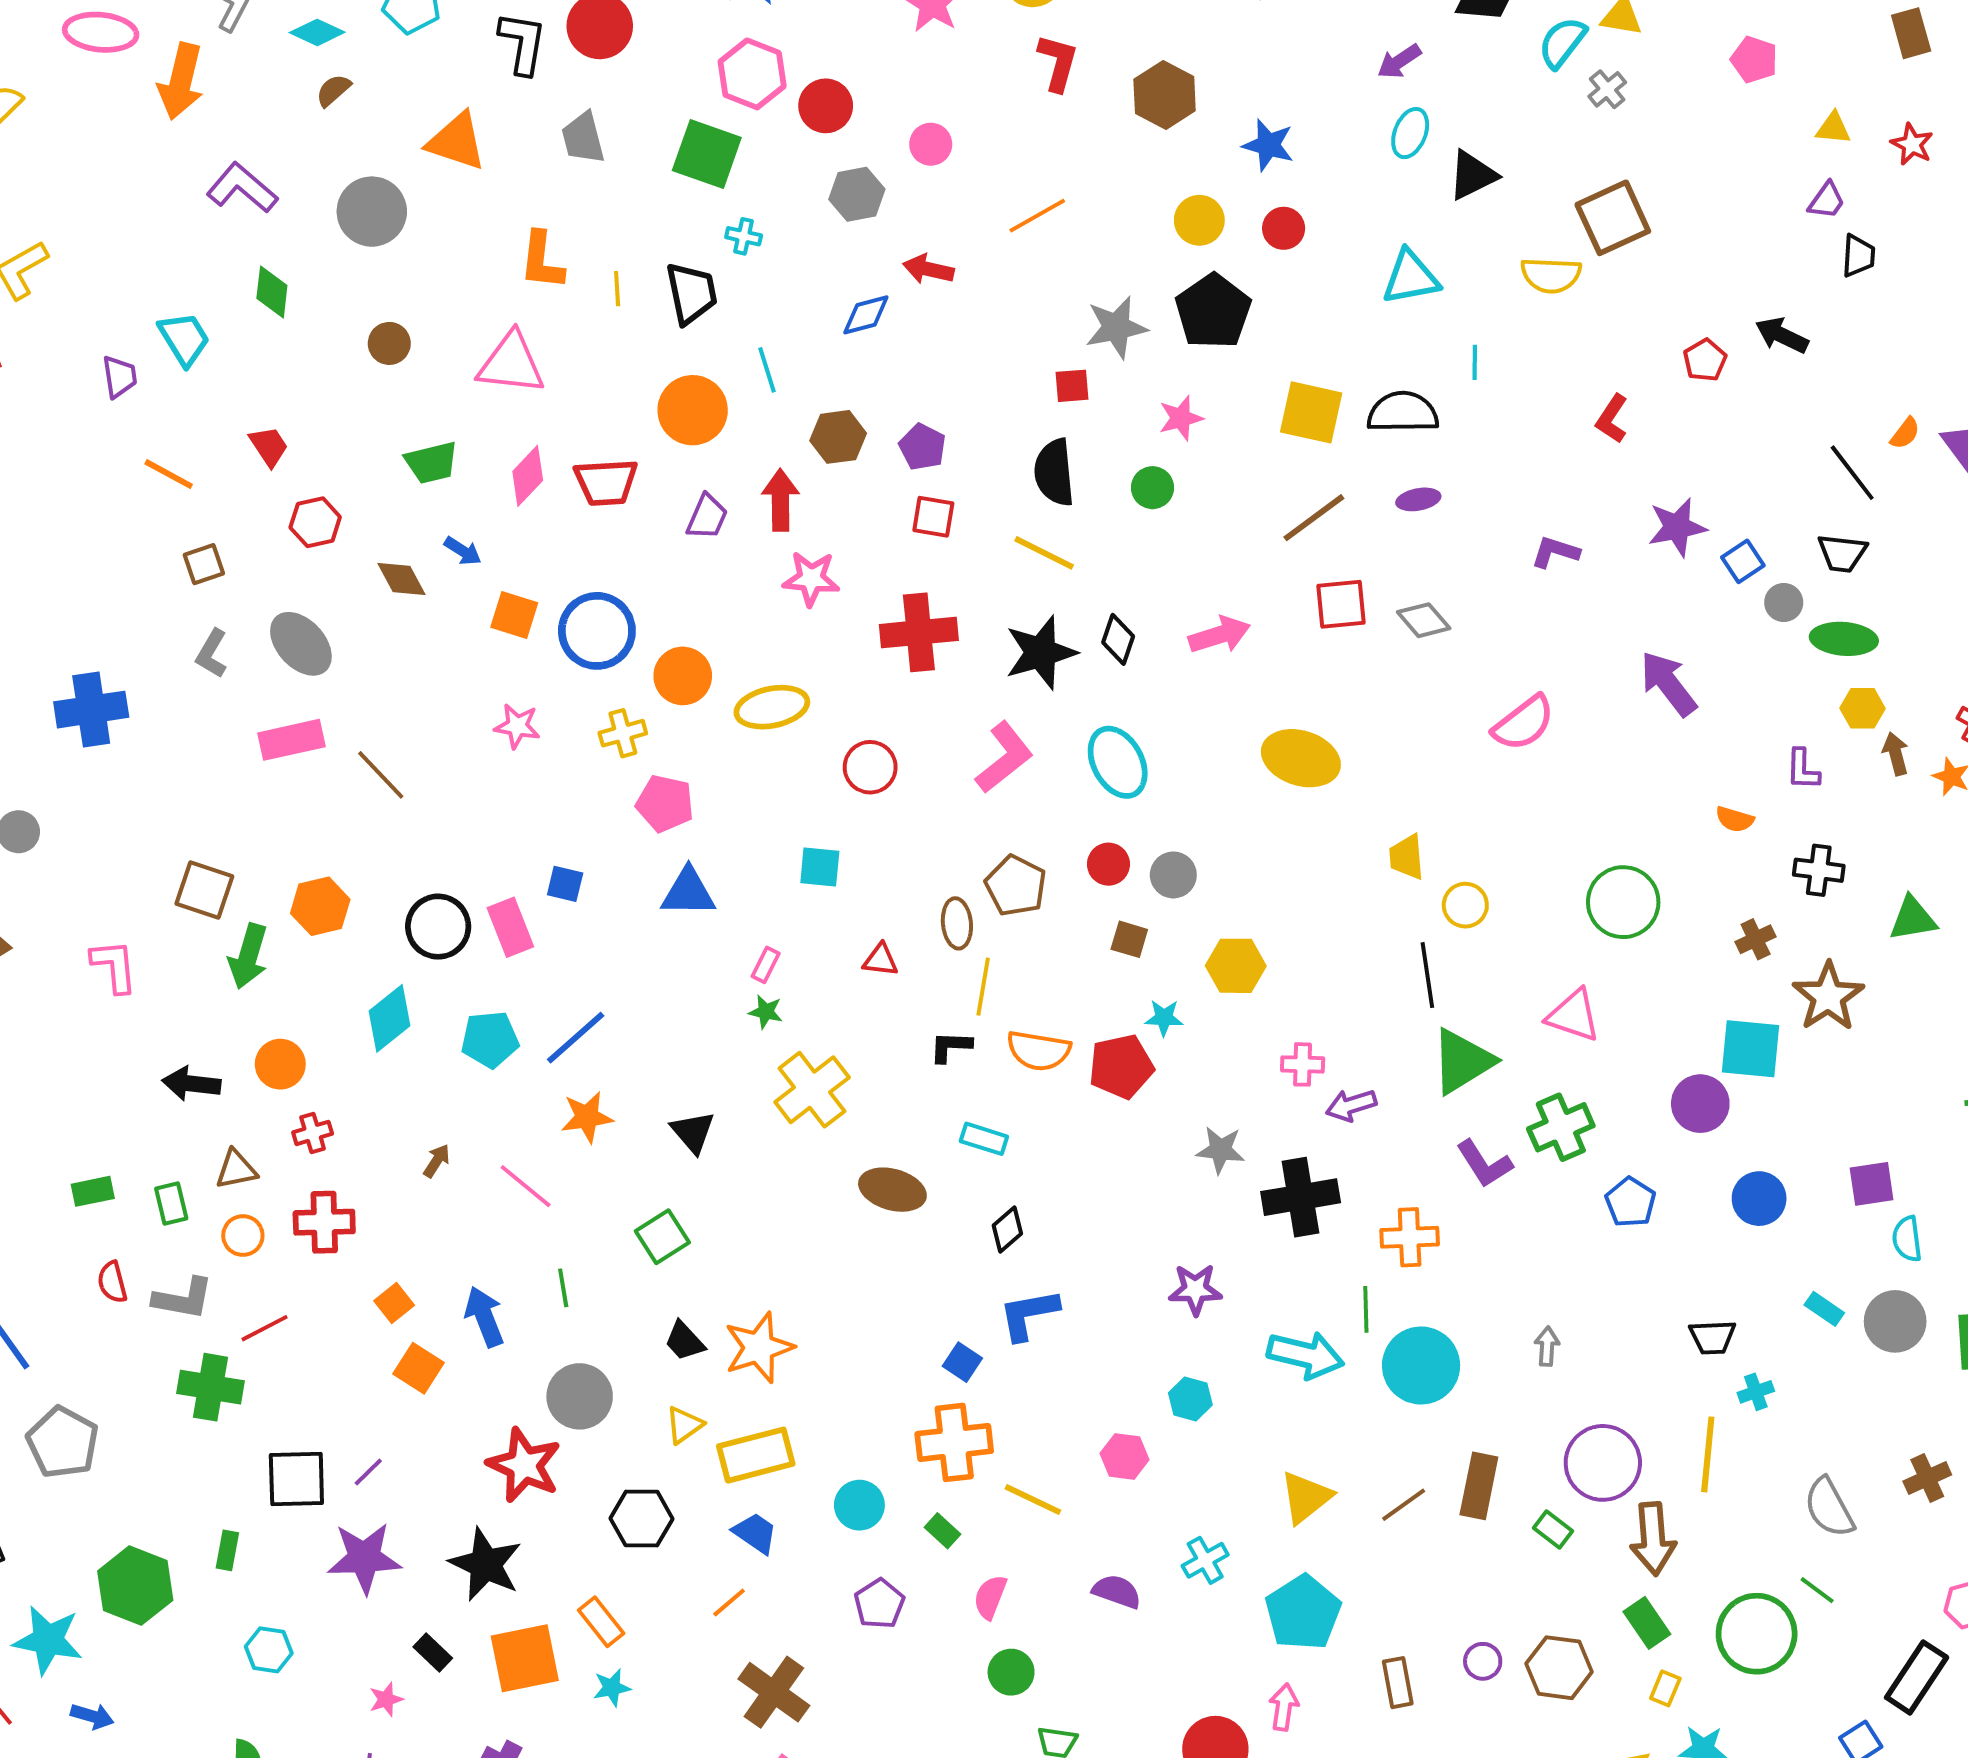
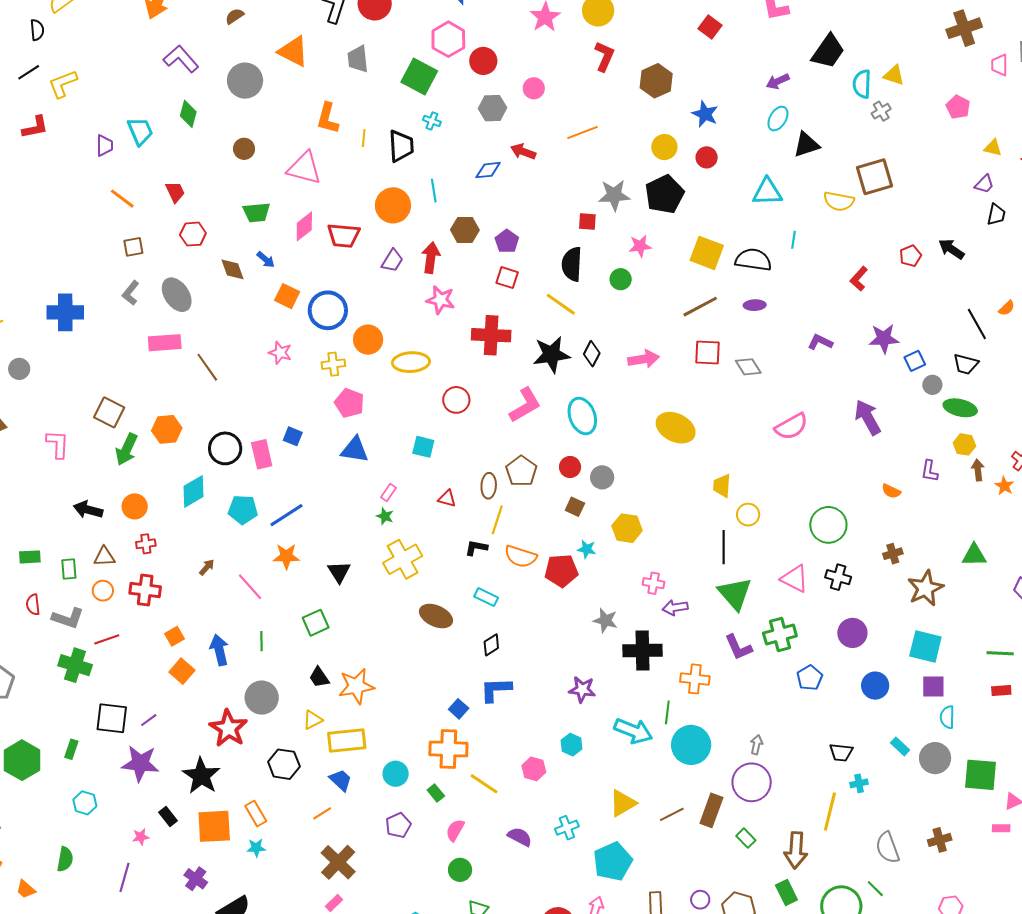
cyan semicircle: (1562, 43) -> (862, 84), turned -44
black cross: (1819, 870) -> (838, 577), moved
cyan square: (1751, 1049) -> (925, 646), moved
green triangle: (1462, 1061) -> (735, 594), turned -48
purple circle: (1603, 1463) -> (752, 782), moved

